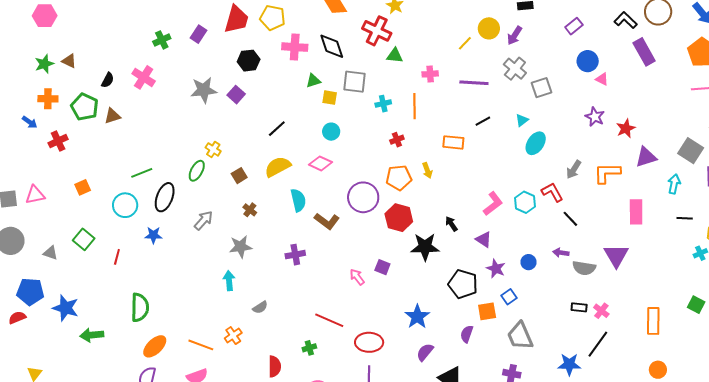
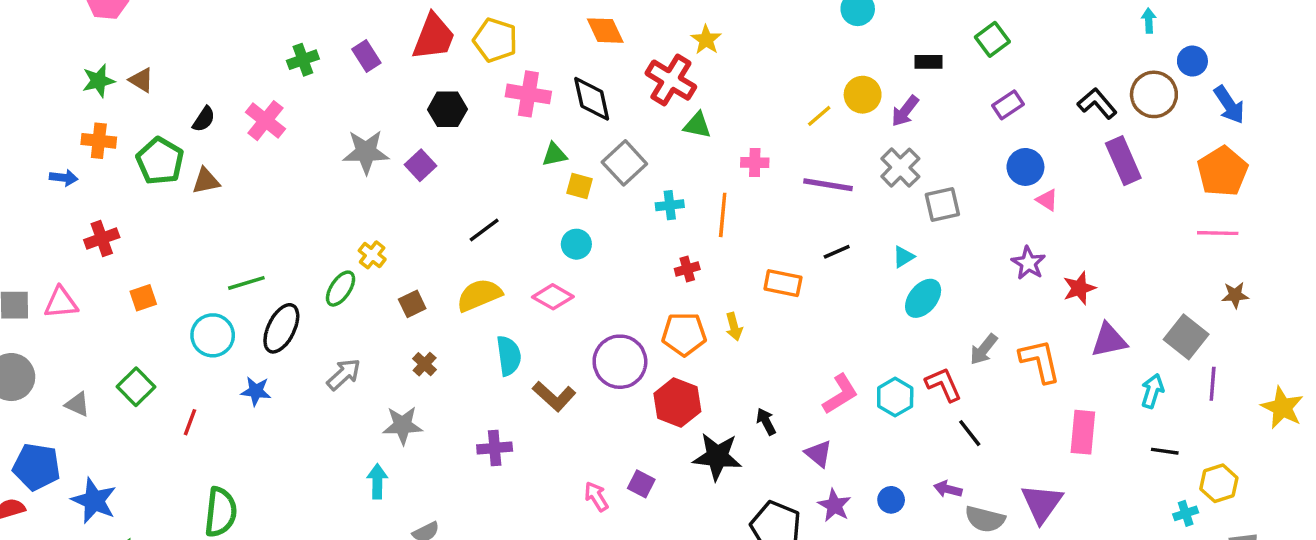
purple rectangle: (198, 34) -> (366, 56), turned -72
gray square: (354, 82) -> (624, 163), turned 35
blue arrow: (30, 122) -> (64, 178), turned -35
red cross: (58, 141) -> (102, 239), moved
orange L-shape: (607, 173) -> (1040, 361), turned 72

